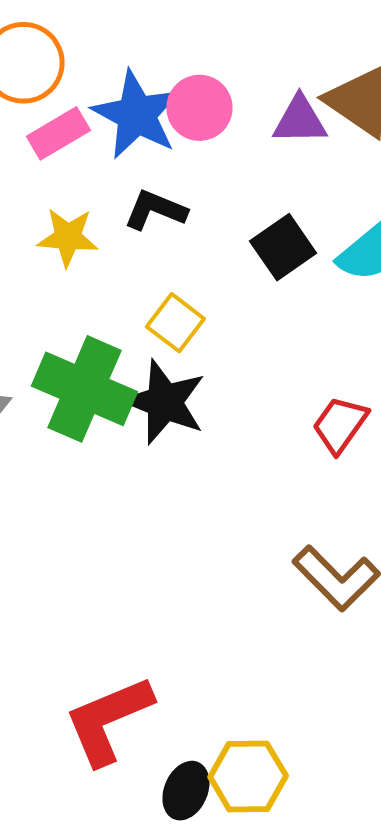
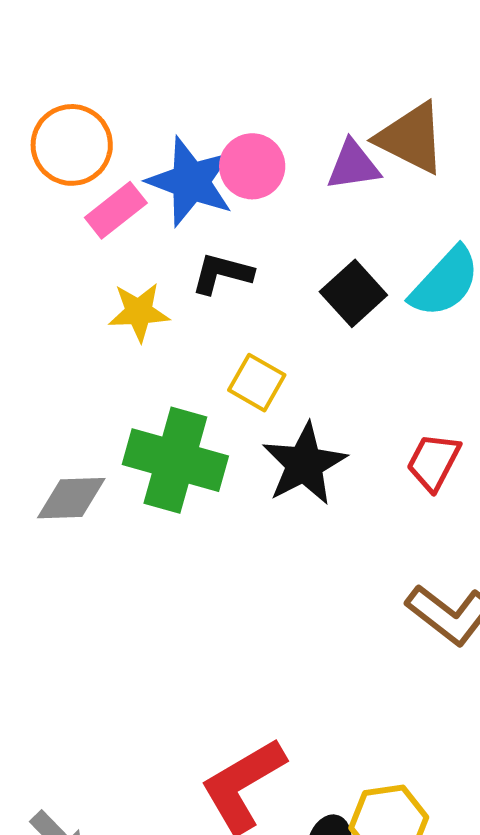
black star: (164, 402) -> (304, 464), moved, turned 30

